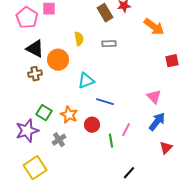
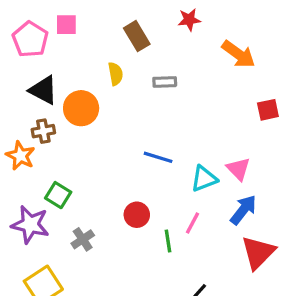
brown rectangle: (105, 13) -> (137, 36), moved
cyan triangle: (86, 81) -> (204, 179), moved
blue line: (105, 102) -> (158, 157), moved
orange star: (69, 115) -> (20, 156), moved
purple star: (27, 131) -> (30, 225), turned 30
red triangle: (166, 148) -> (258, 252), size x1.6

